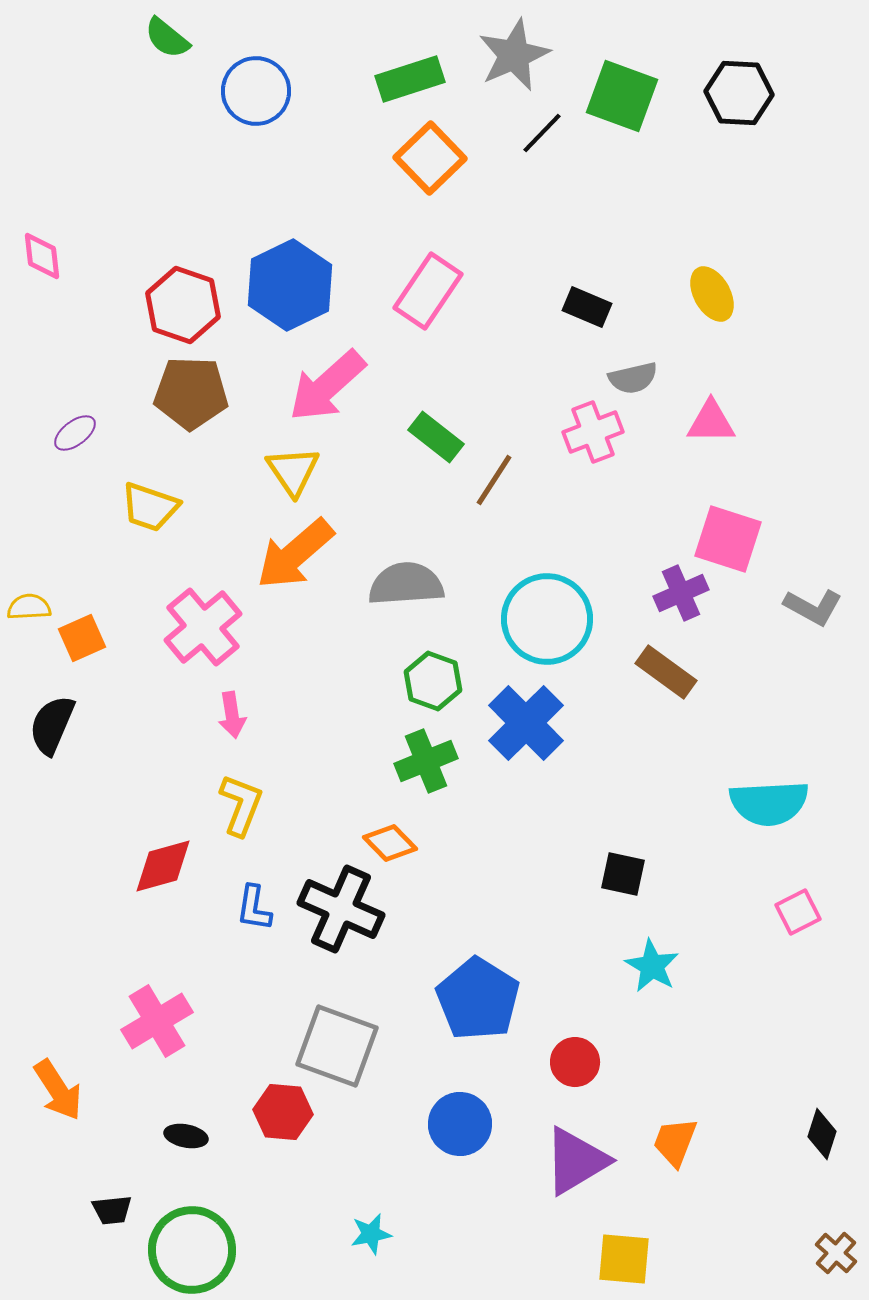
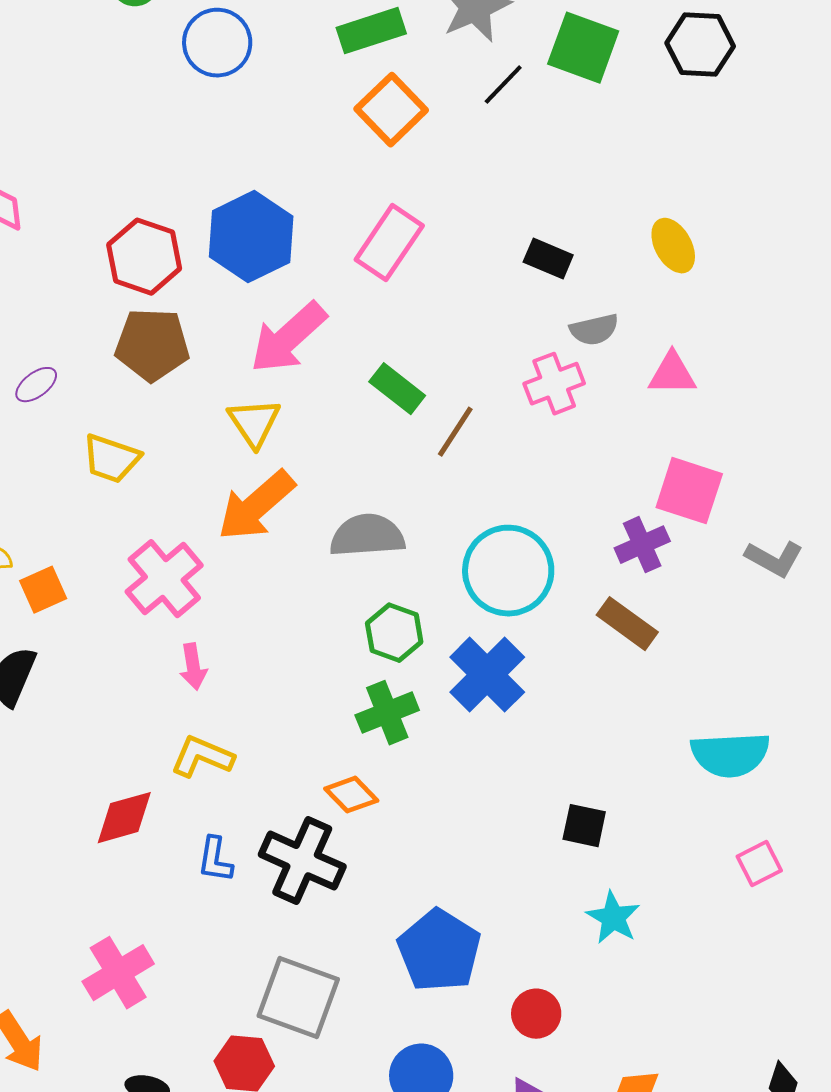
yellow L-shape: (241, 805) -> (202, 757), turned -88

